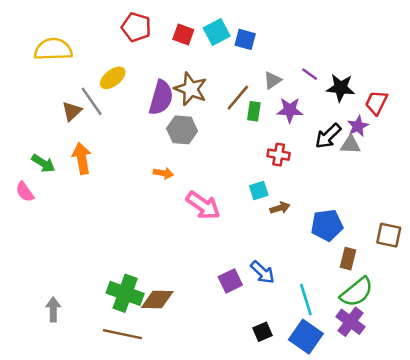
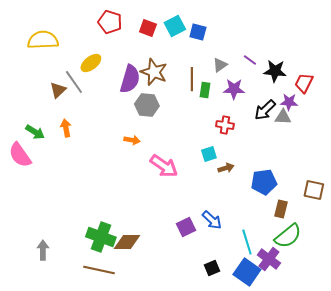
brown line: (238, 98) -> (192, 79), turned -40
purple star: (358, 126) -> (289, 102), turned 30
orange arrow: (82, 158) -> (66, 128), size x0.7
pink semicircle: (25, 192) -> (20, 155), size x1.5
purple cross: (350, 322) -> (269, 259), moved

